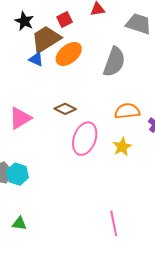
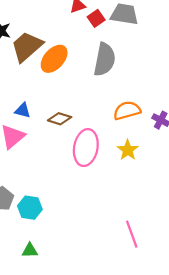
red square: (65, 20) -> (96, 18), moved
blue triangle: (36, 59) -> (23, 110), moved
cyan hexagon: (17, 174) -> (30, 208), moved

